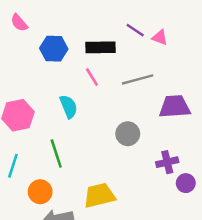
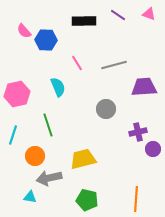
pink semicircle: (19, 23) -> (24, 31), moved
purple line: (135, 30) -> (118, 15), moved
pink triangle: (160, 37) -> (149, 14), moved
black rectangle: (101, 47) -> (84, 21), moved

